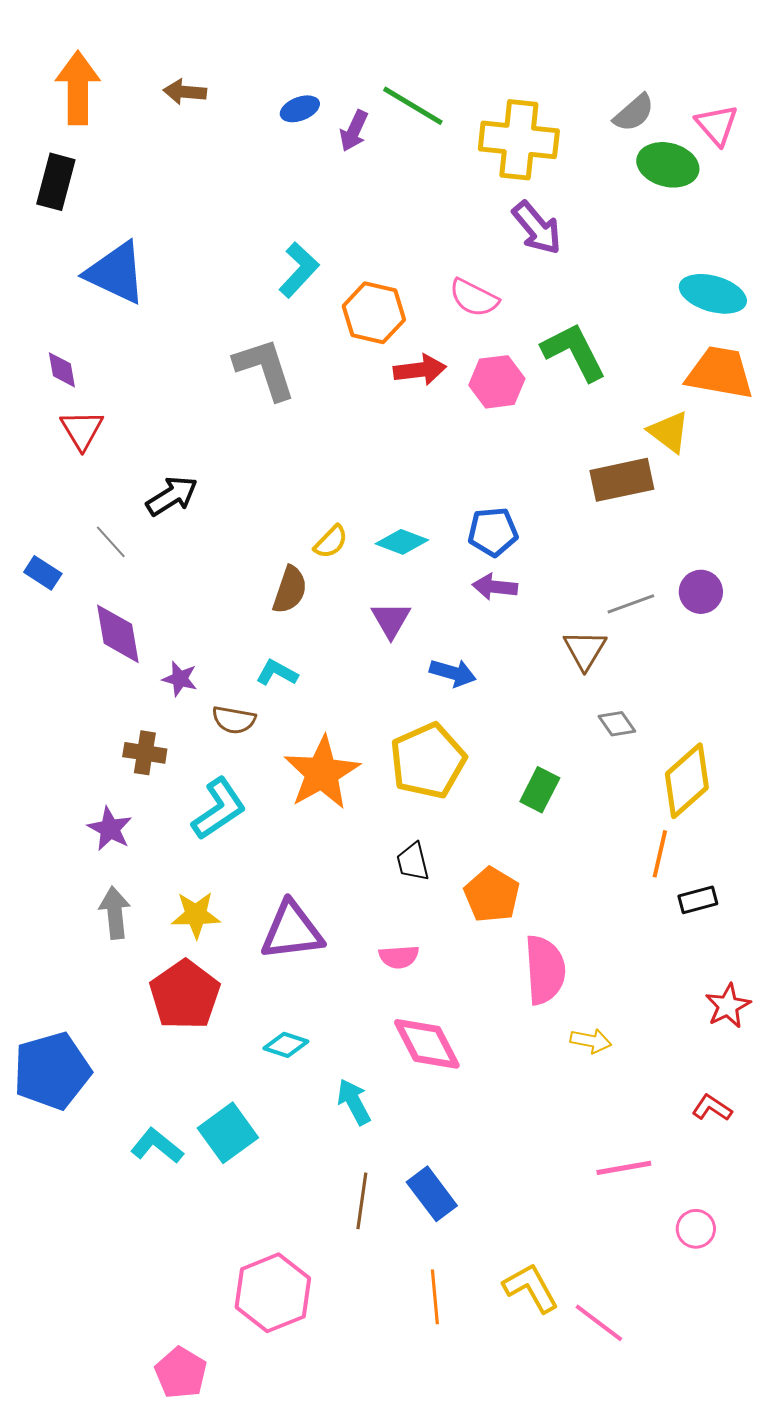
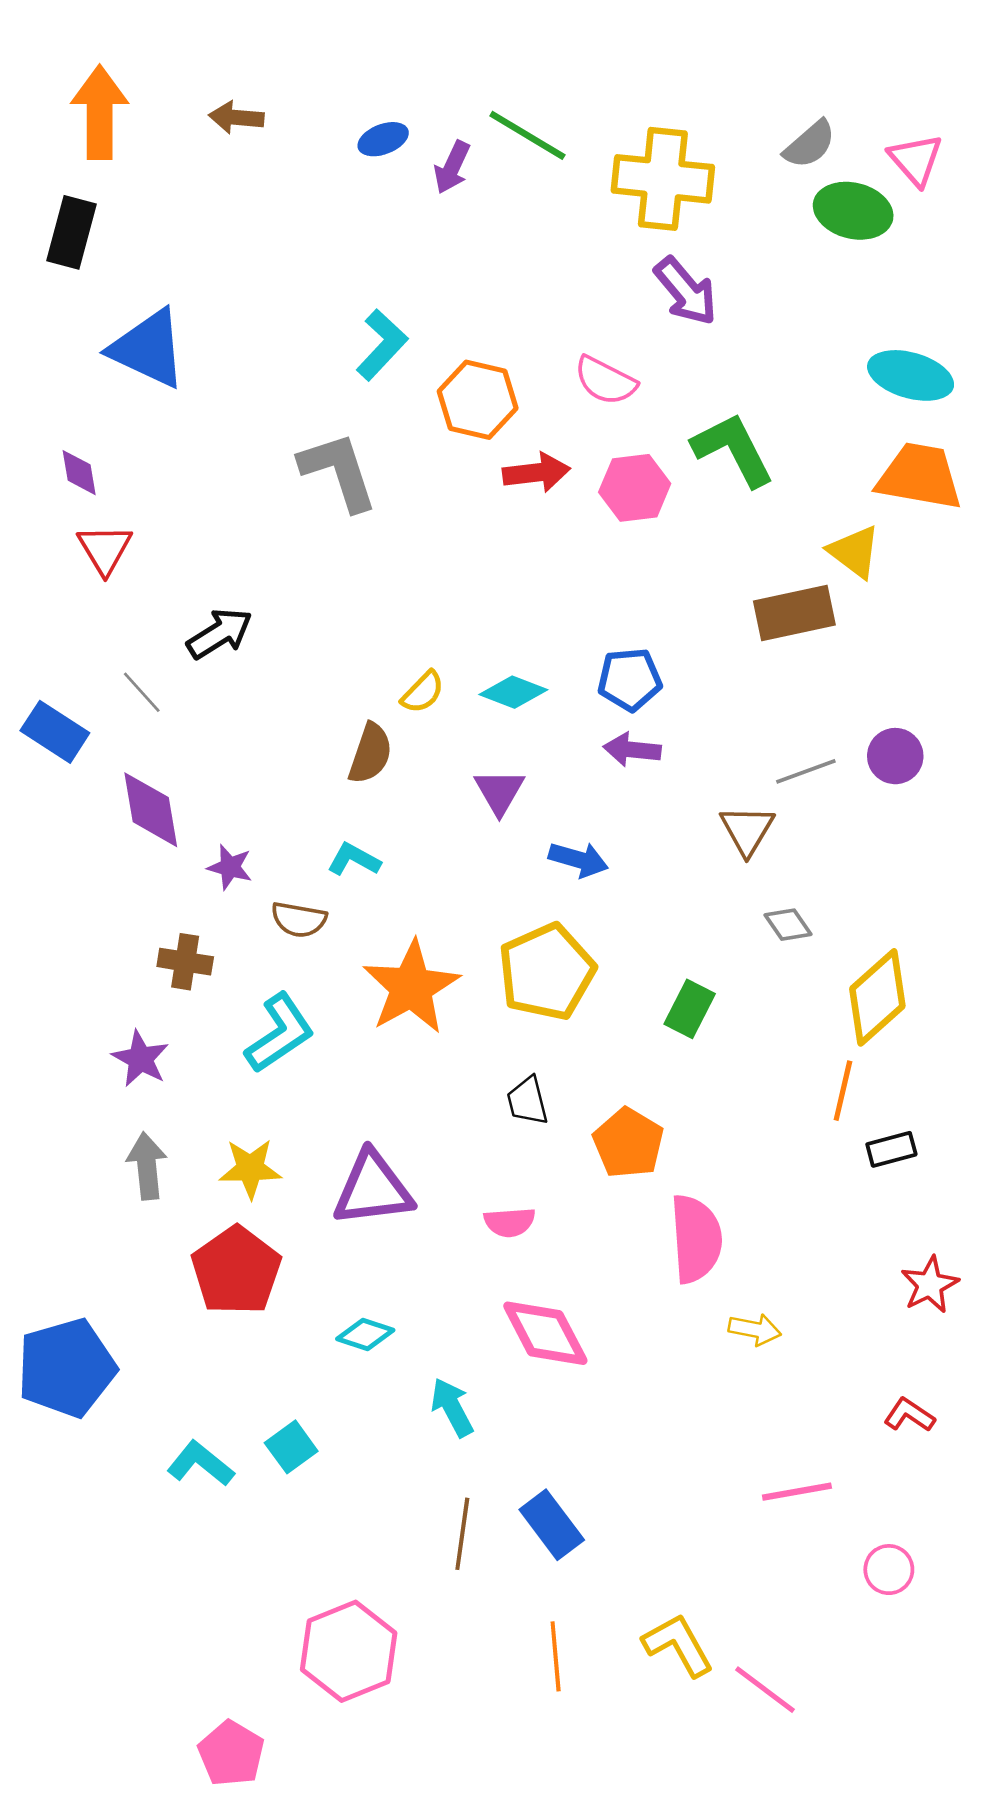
blue rectangle: (43, 573) -> (55, 732), size x1.4
cyan square: (228, 1133) -> (291, 1447), size x0.7

